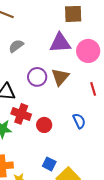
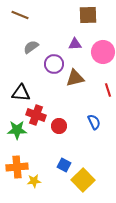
purple triangle: (60, 43) -> (75, 44), size x0.6
purple circle: (37, 77) -> (54, 64), moved
brown triangle: (60, 77) -> (75, 78), turned 36

